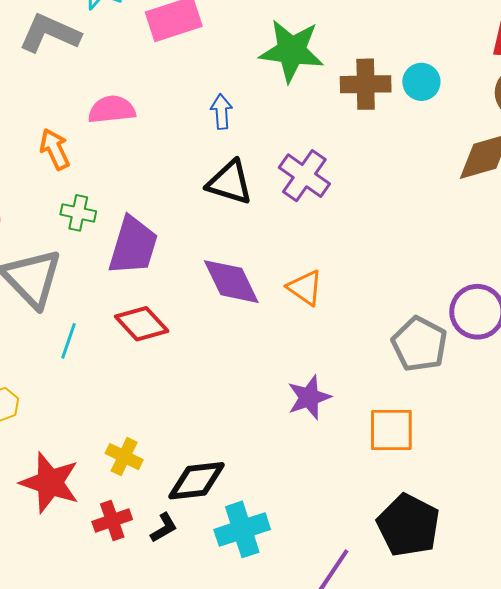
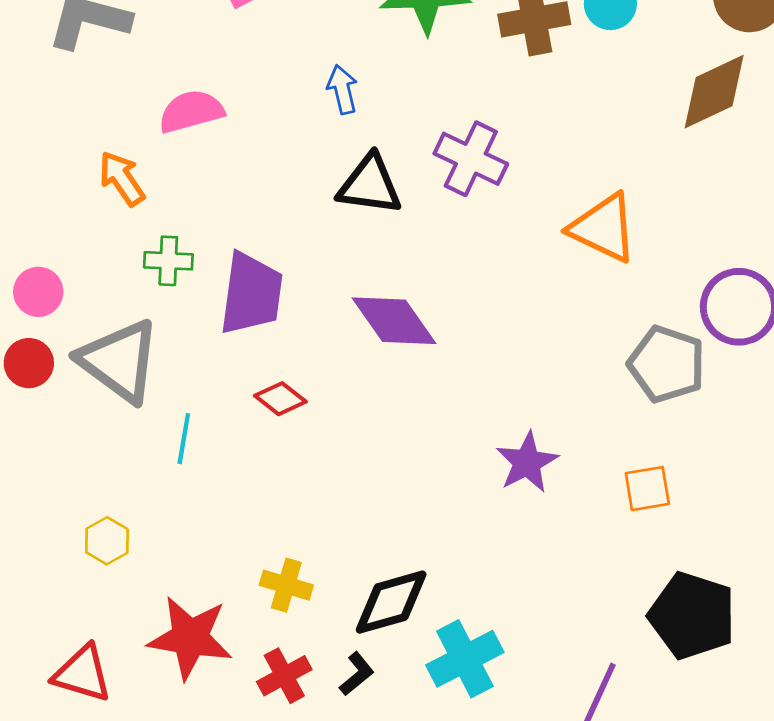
orange triangle: (305, 288) -> (603, 228), moved, size x1.4
red diamond: (142, 324) -> (280, 399), size x0.7
orange square: (391, 430) -> (647, 489), size x0.7

